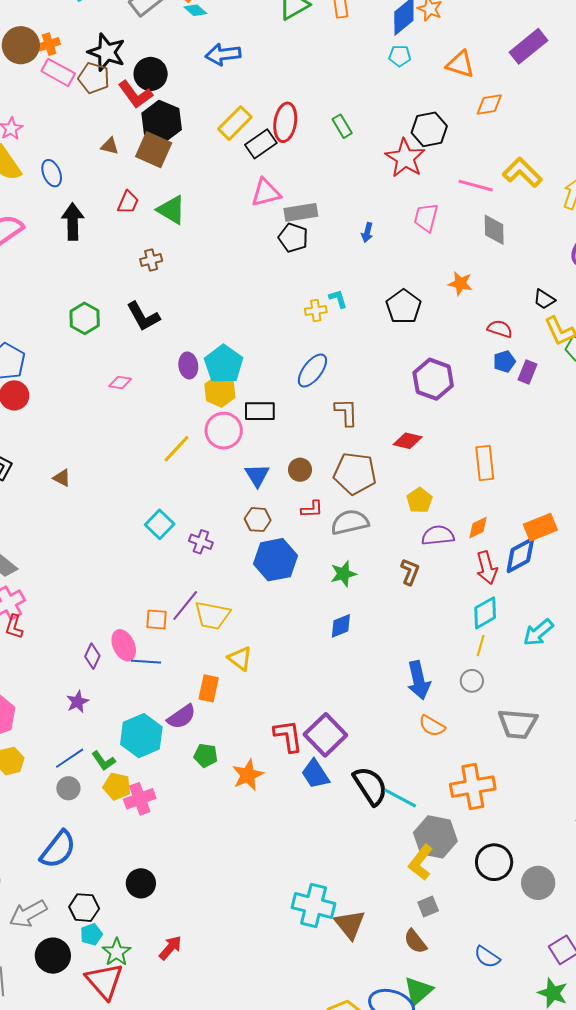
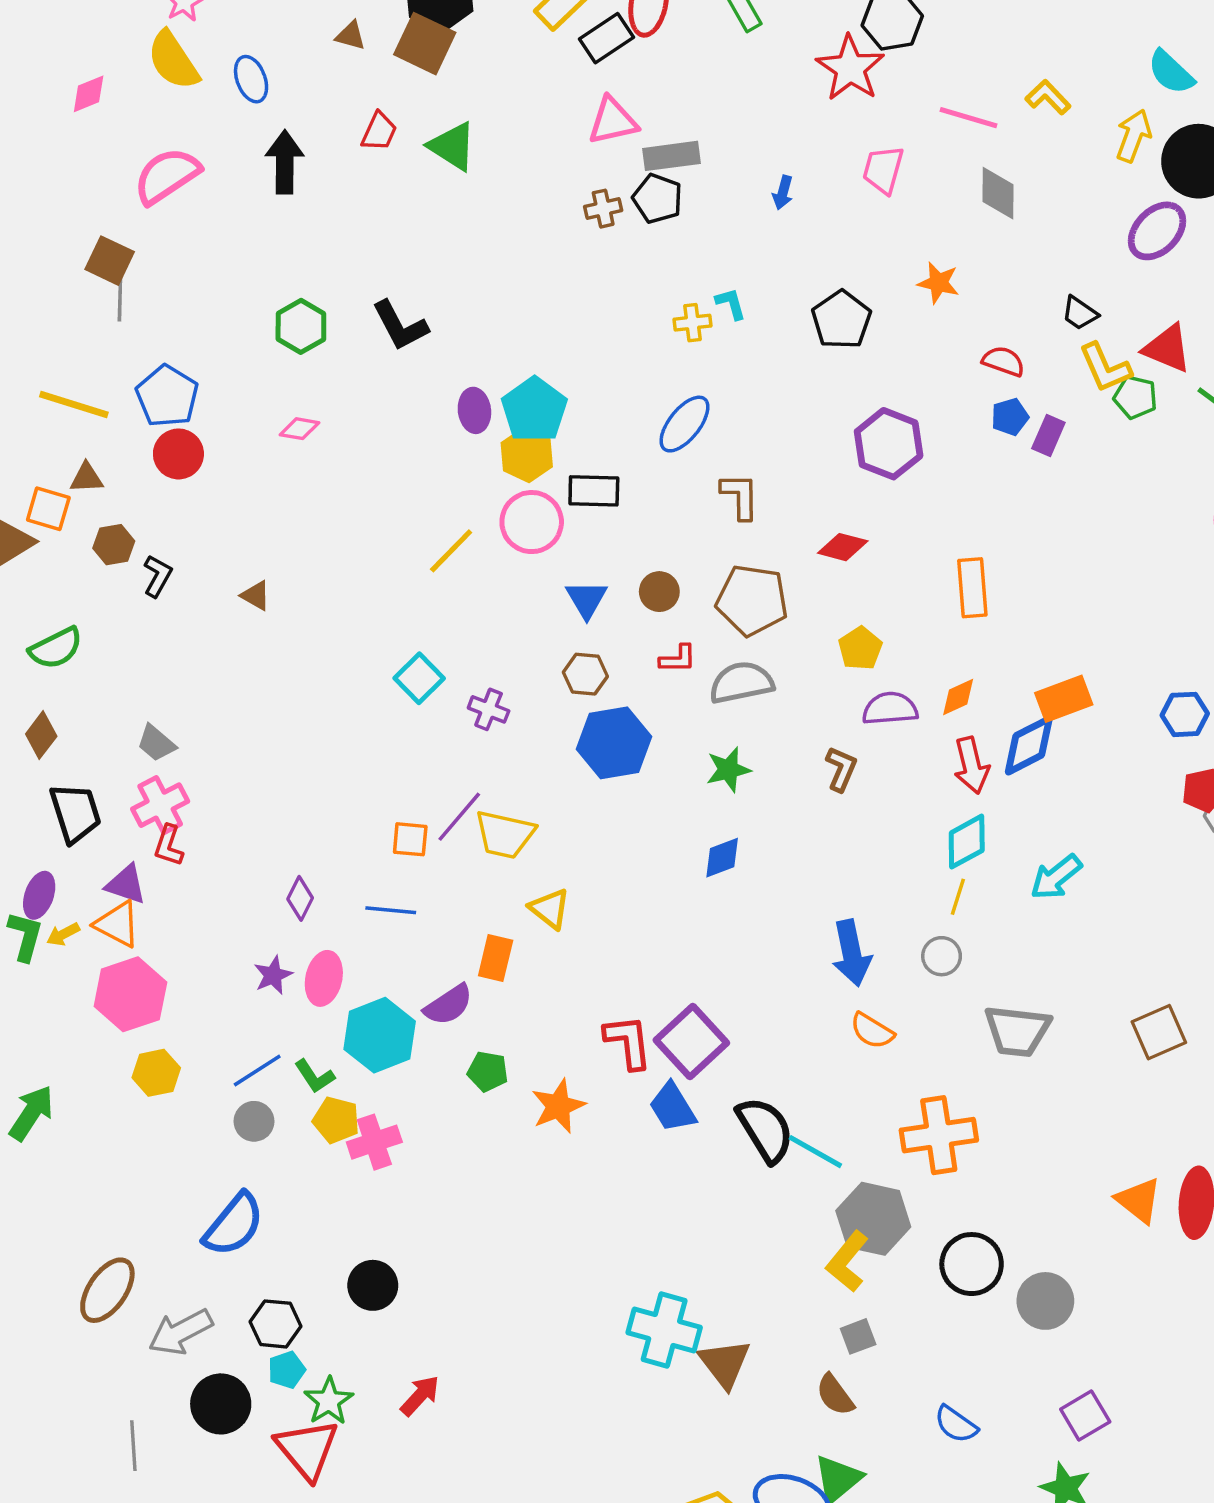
yellow L-shape: (522, 172) -> (1048, 97), size x0.7
brown cross: (151, 260) -> (603, 209), moved
pink diamond: (120, 382) -> (300, 429), moved
pink ellipse: (124, 645) -> (324, 978), moved, turned 36

